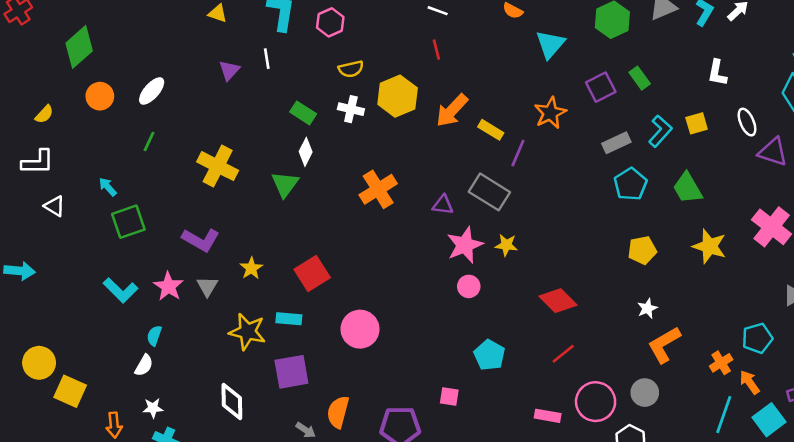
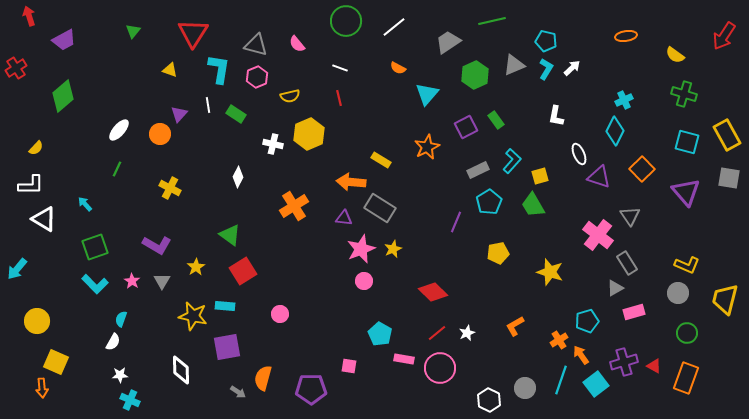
yellow semicircle: (351, 69) -> (290, 96), moved
orange circle: (100, 96) -> (160, 134), moved
orange arrow: (452, 110) -> (351, 182), moved, turned 52
green rectangle: (303, 113) -> (236, 114), moved
yellow square: (697, 123) -> (540, 176), moved
purple line: (518, 153) -> (456, 222), moved
yellow cross: (218, 166) -> (170, 188), size x0.7
green triangle: (285, 184) -> (230, 235), moved, turned -30
white triangle: (55, 206) -> (44, 219), size x1.5
green square: (128, 222) -> (95, 247), moved
yellow star: (506, 245) -> (393, 249), turned -30
yellow star: (709, 246) -> (550, 272), moved
cyan arrow: (20, 271) -> (17, 269), turned 125
pink star: (168, 286) -> (132, 281), size x0.7
white star: (647, 308) -> (467, 333), moved
pink circle: (360, 329) -> (280, 314), size x0.6
orange L-shape: (664, 345) -> (515, 326), size x0.7
yellow circle: (39, 363) -> (37, 321), moved
gray circle: (645, 393) -> (525, 388), moved
pink circle: (596, 402) -> (440, 368), moved
pink rectangle: (548, 416) -> (404, 359), moved
orange arrow: (114, 425) -> (42, 388), moved

